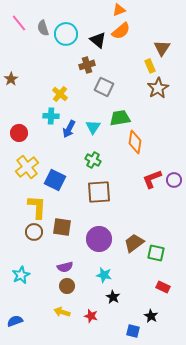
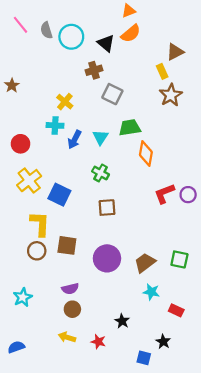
brown triangle: (162, 48) -> (175, 52), turned 30
brown square: (99, 192) -> (107, 208), size x0.7
green square: (156, 253) -> (179, 259), moved
cyan star: (104, 275) -> (151, 292), moved

